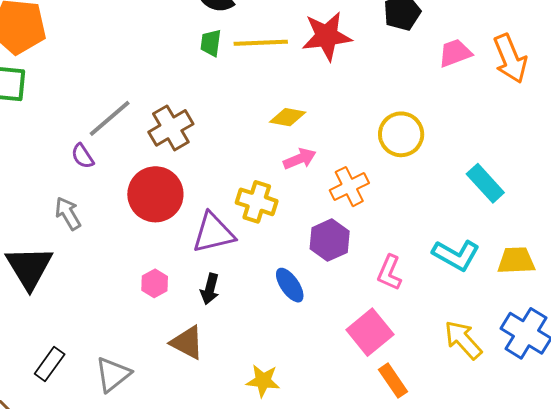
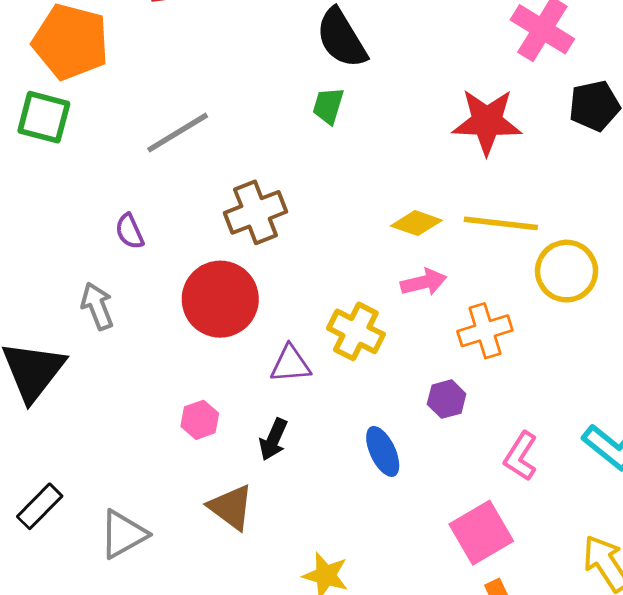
yellow line: (261, 43) -> (501, 223), moved
gray line: (110, 118) -> (178, 133), moved
purple triangle: (213, 233) -> (290, 364), size x0.7
purple hexagon: (330, 240) -> (447, 399), size x0.7

